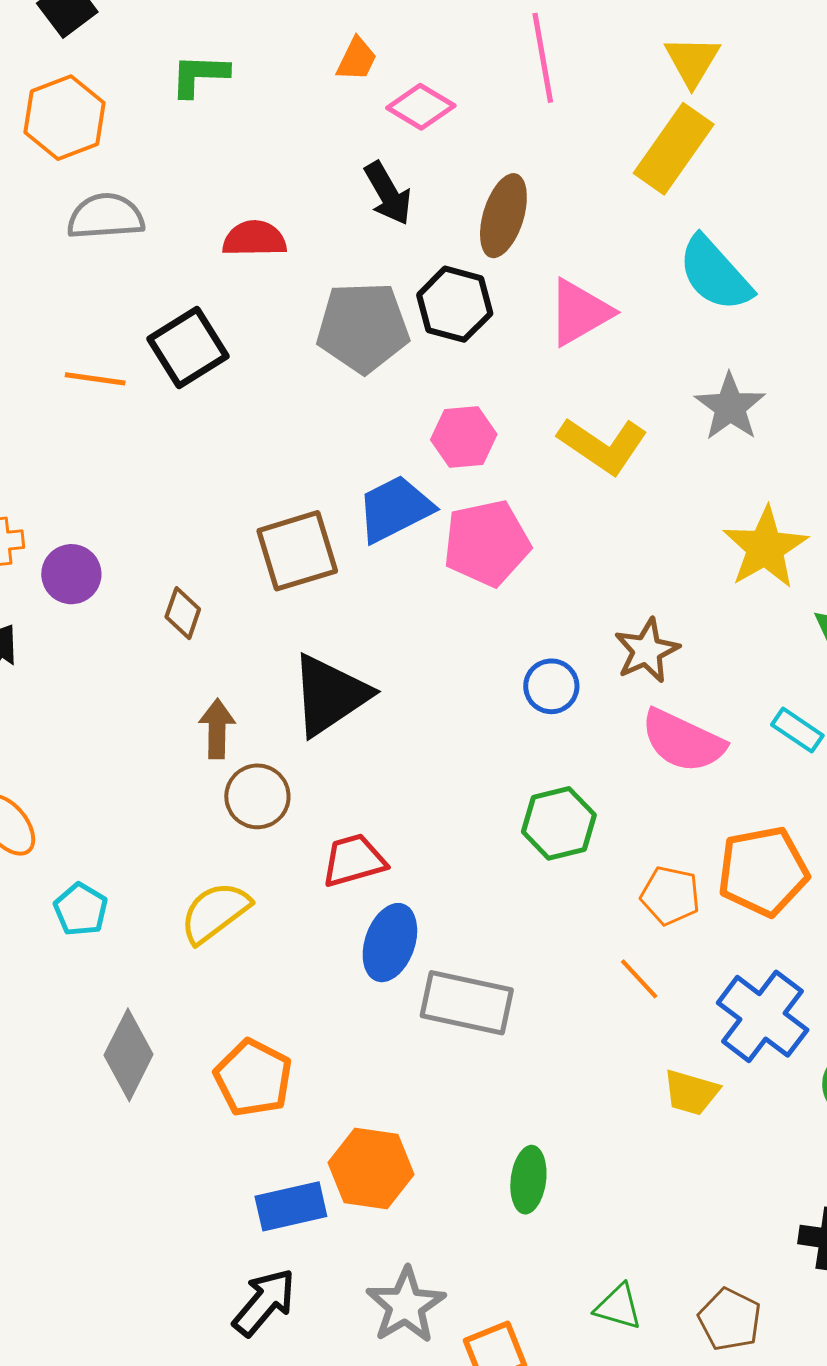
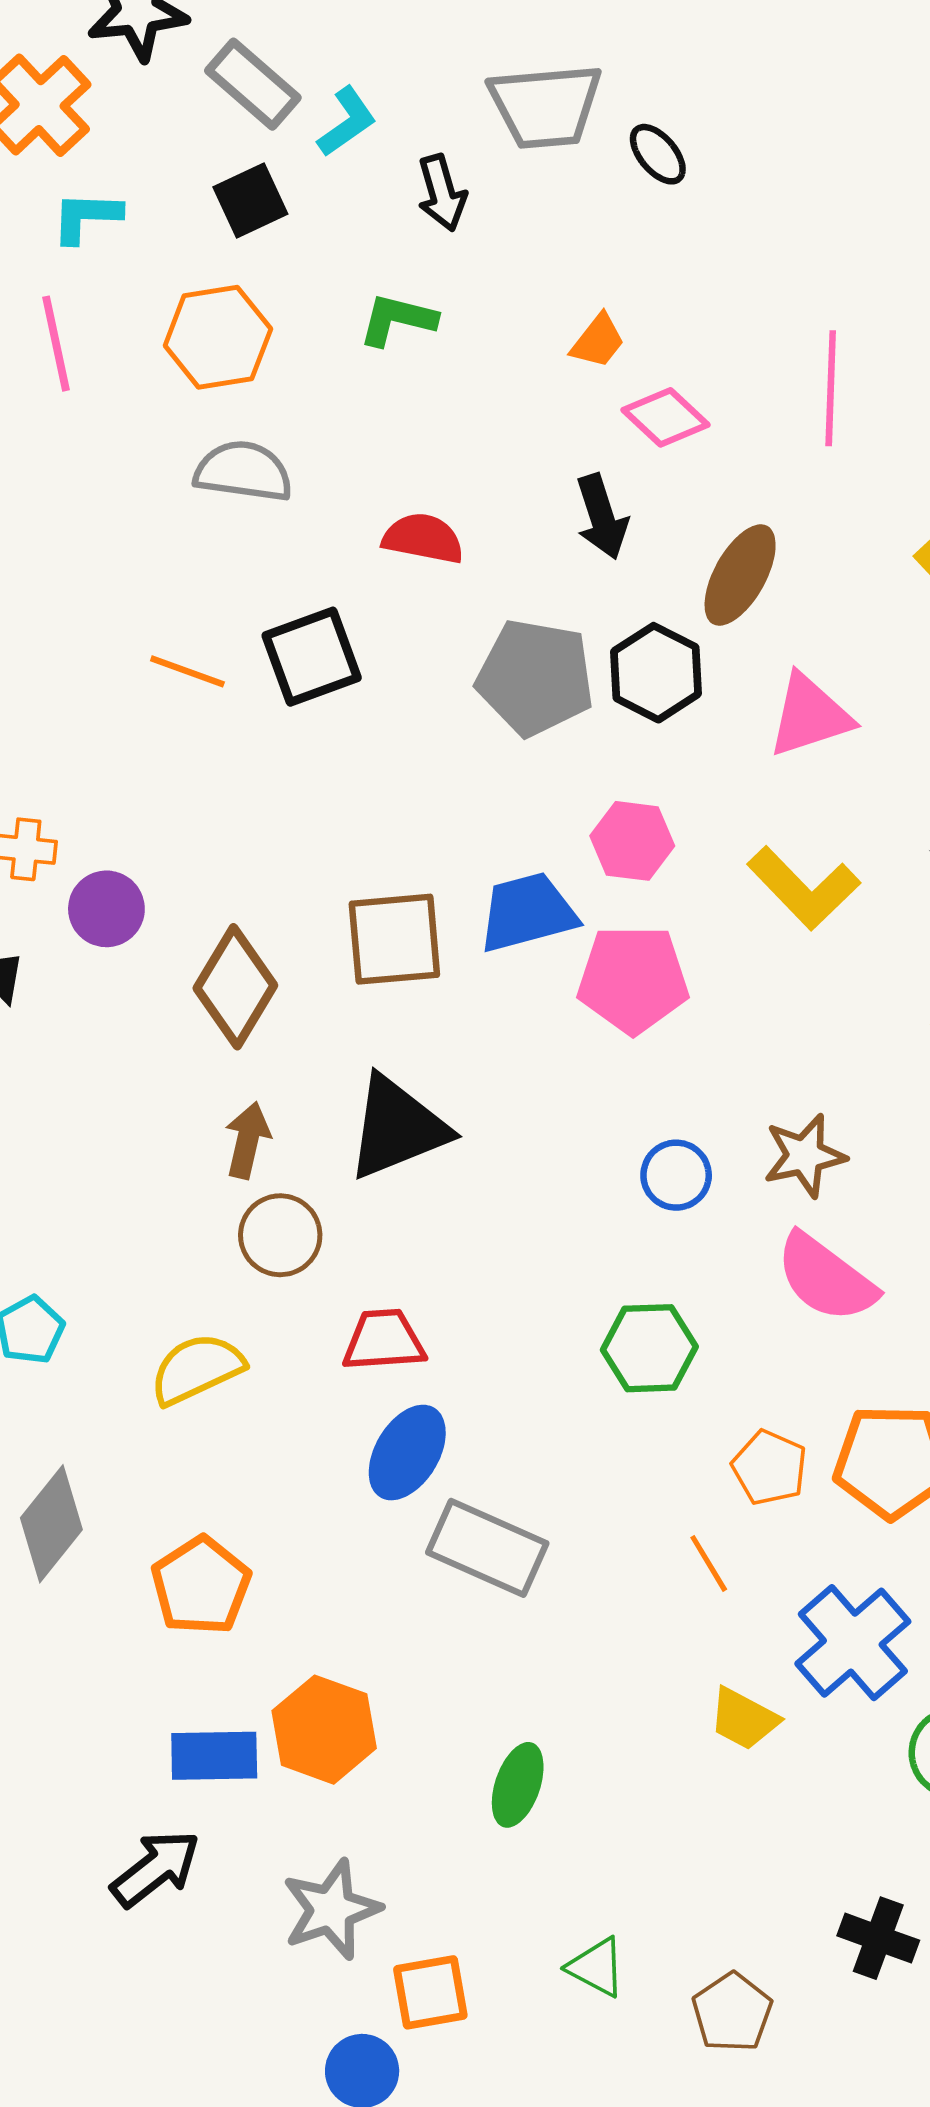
brown diamond: (183, 613) -> (235, 987), size x1.8

